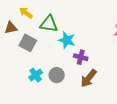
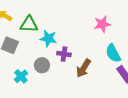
gray circle: (57, 75) -> (42, 65), moved
brown arrow: (89, 78) -> (83, 68), moved

